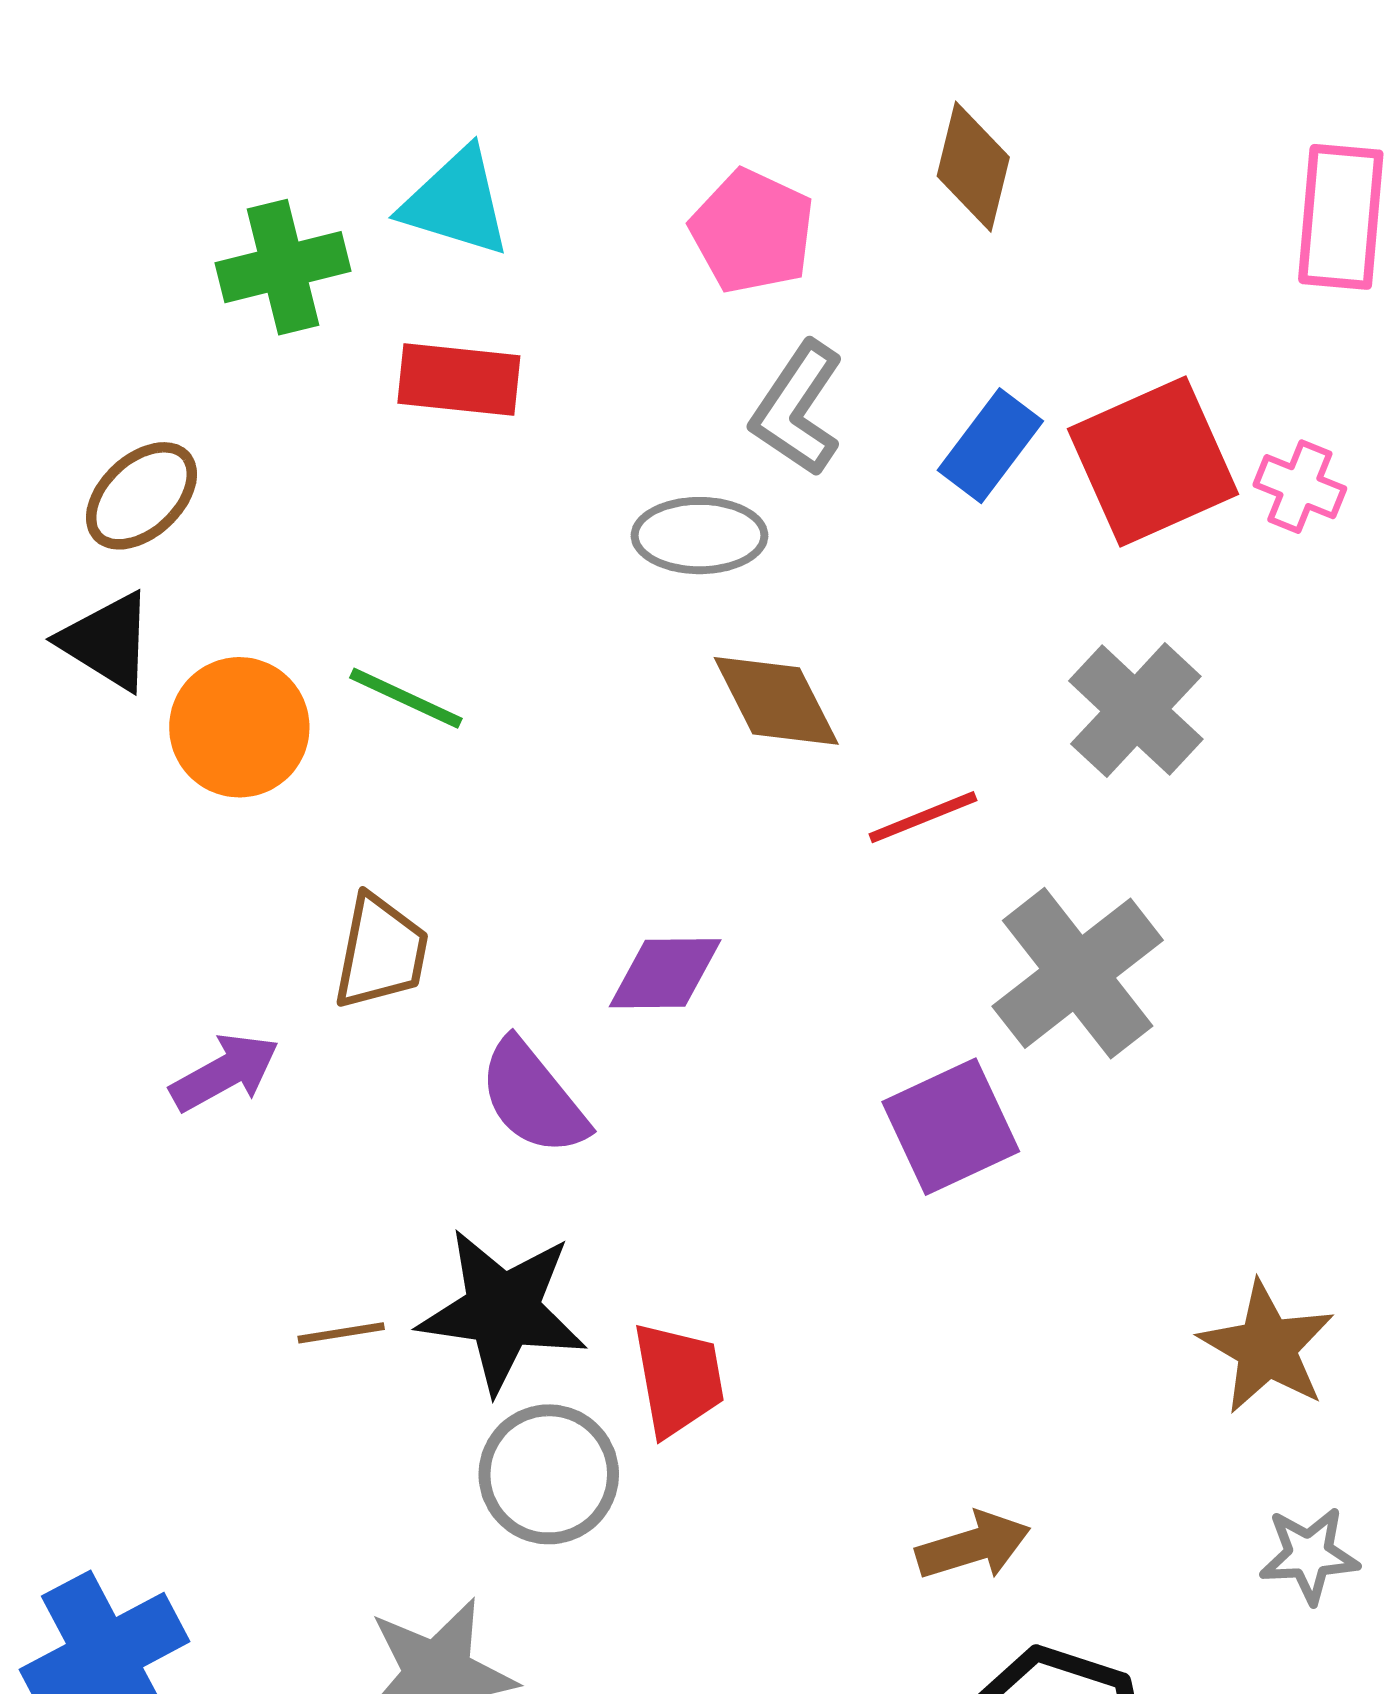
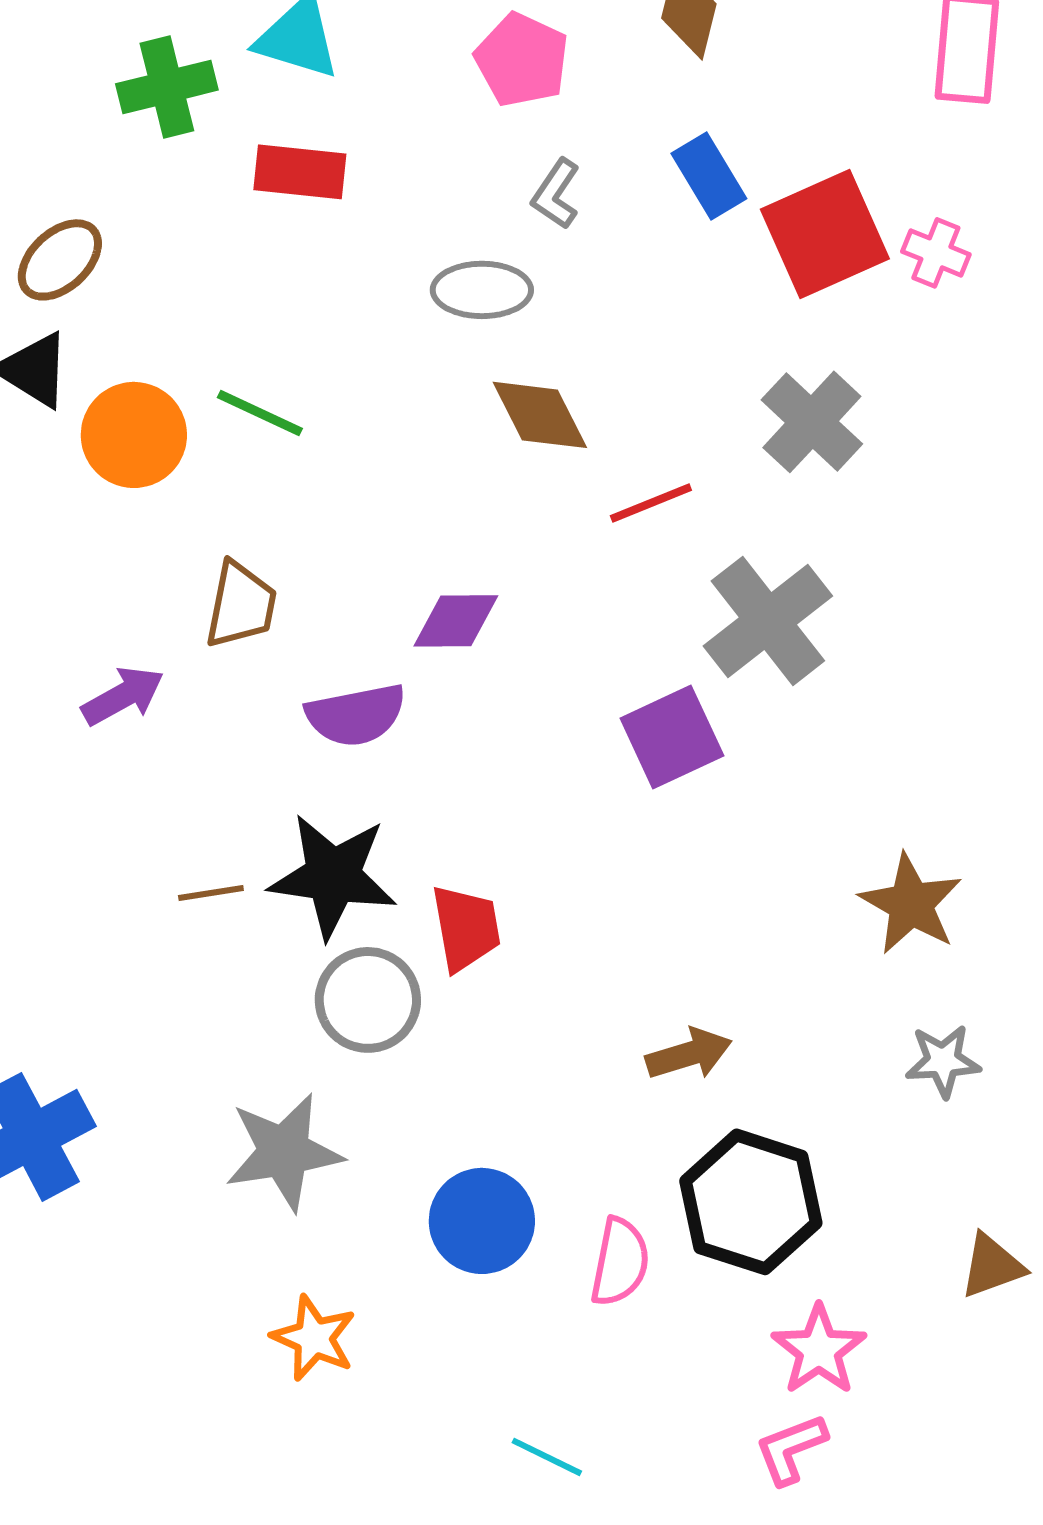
gray L-shape: (797, 409) -> (556, 194), size x0.7
blue rectangle: (990, 446) -> (709, 176), moved, turned -68
purple semicircle: (533, 1098) -> (356, 715), turned -62

